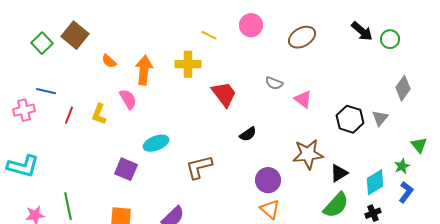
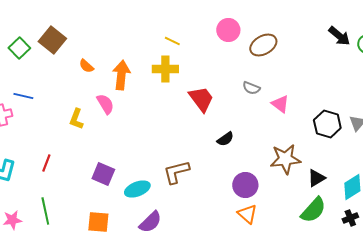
yellow line: (209, 35) -> (172, 41), moved
brown ellipse: (302, 37) -> (263, 45), moved
red line: (69, 115) -> (46, 163), moved
cyan ellipse: (156, 143) -> (137, 189), moved

